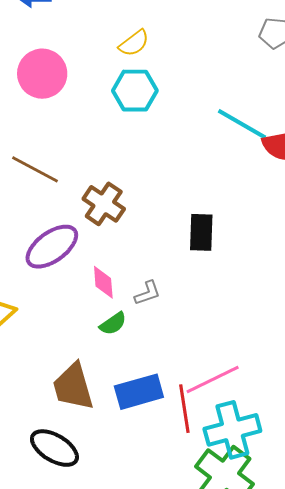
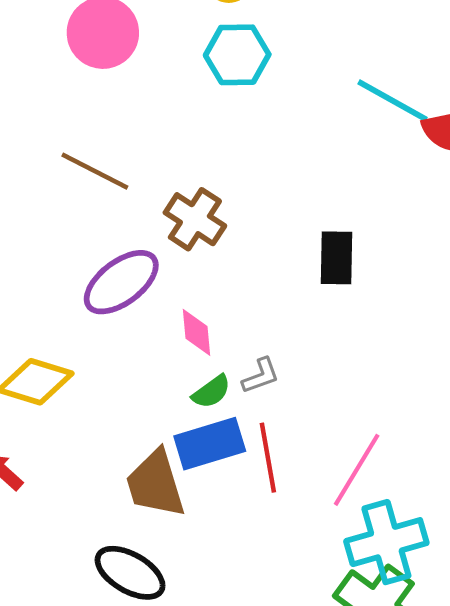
gray L-shape: (147, 293) -> (261, 376), moved
pink line: (213, 379) -> (357, 470), turned -32
blue rectangle: (139, 392) -> (210, 444), moved
red line: (184, 409) -> (268, 458), moved

